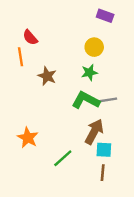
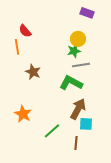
green star: (89, 72) -> (74, 51), moved
brown star: (47, 76) -> (33, 72), moved
gray line: (106, 100) -> (81, 65), moved
brown line: (103, 173) -> (76, 143), moved

